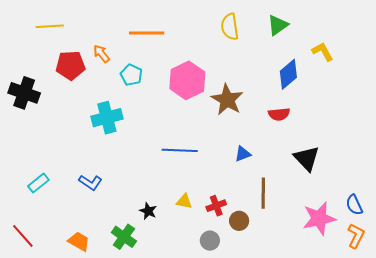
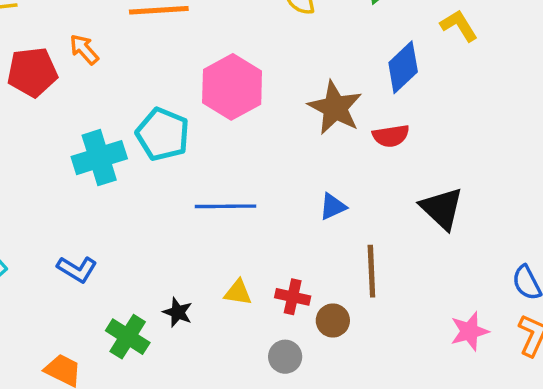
cyan pentagon: (131, 75) -> (163, 134), moved, size x1.4
brown star: (227, 100) -> (335, 108), moved
red cross: (216, 206) -> (293, 297), turned 36
pink star: (319, 219) -> (469, 331), moved, size x0.7
green cross: (124, 237) -> (128, 337), moved

